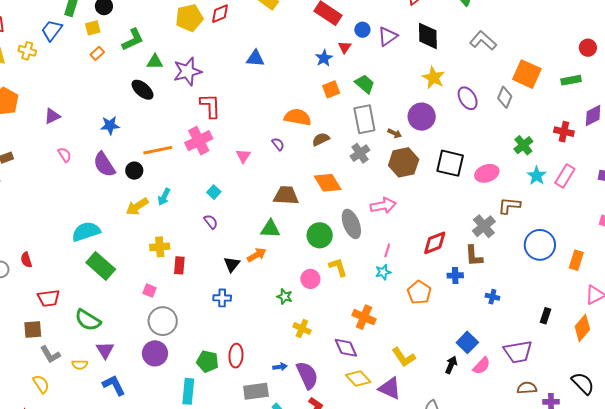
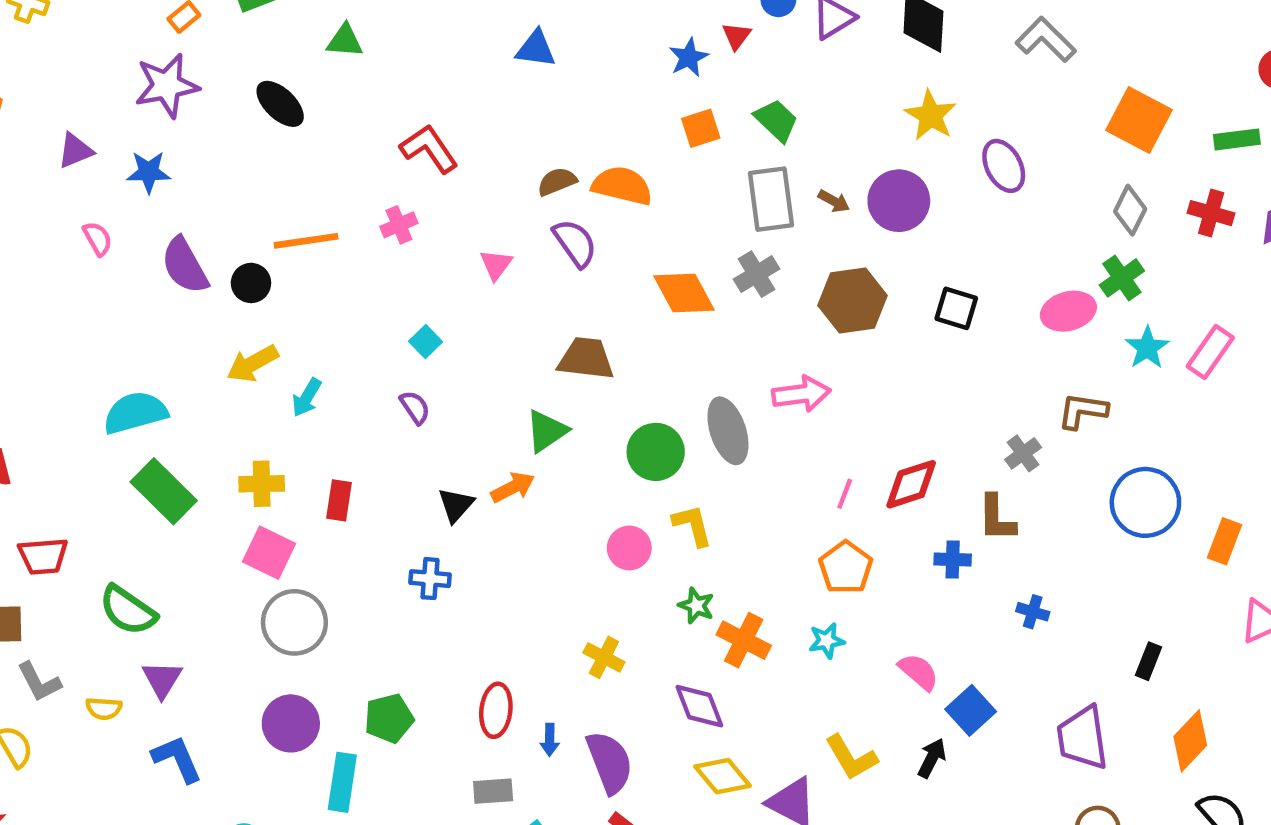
green triangle: (155, 62) -> (345, 41), moved
purple star: (187, 72) -> (167, 86), moved
gray diamond: (505, 97) -> (1130, 210), moved
red L-shape: (210, 106) -> (429, 149), turned -36
blue star: (110, 125) -> (149, 172), moved
red cross: (564, 132) -> (1211, 213), moved
brown arrow: (395, 133) -> (834, 201), moved
brown semicircle: (321, 139) -> (557, 182), moved
pink cross: (199, 141) -> (399, 225), size x0.6
purple semicircle: (278, 144) -> (575, 243), size x1.6
black square: (450, 163) -> (956, 308), size x0.7
pink ellipse: (487, 173) -> (1068, 311), moved
orange diamond: (328, 183) -> (684, 293), moved
cyan arrow: (164, 197) -> (307, 398), moved
gray cross: (484, 226) -> (1023, 453), size x0.7
green triangle: (270, 229) -> (547, 431), turned -40
yellow cross: (160, 247) -> (262, 484), moved
pink line: (387, 250) -> (845, 494), moved
cyan star: (383, 272) -> (827, 641), moved
pink square: (149, 291) -> (269, 553), size x1.6
orange pentagon: (419, 292) -> (846, 568), moved
green star: (285, 297) -> (696, 606), moved
orange diamond: (582, 328) -> (1190, 741), moved
purple trapezoid: (518, 352) -> (1083, 738), turned 88
purple circle: (155, 353) -> (291, 723), moved
red ellipse: (236, 356) -> (496, 710), moved
yellow L-shape: (404, 357) -> (851, 757), moved
green pentagon: (208, 361) -> (389, 718), turned -30
pink semicircle: (482, 366) -> (919, 672), moved, turned -96
blue arrow: (280, 367) -> (550, 740), turned 96
gray rectangle: (256, 391) -> (493, 791), size x0.7

